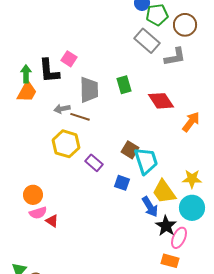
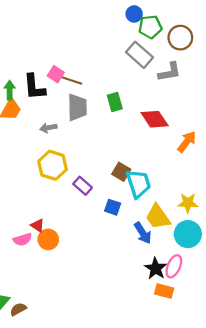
brown line: (80, 117) -> (72, 81), moved
orange circle: (33, 195) -> (48, 239), moved
red triangle: (52, 221) -> (38, 225), moved
black star: (166, 226) -> (156, 268), moved

